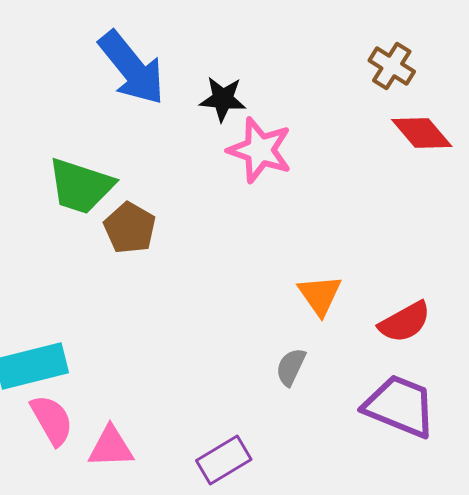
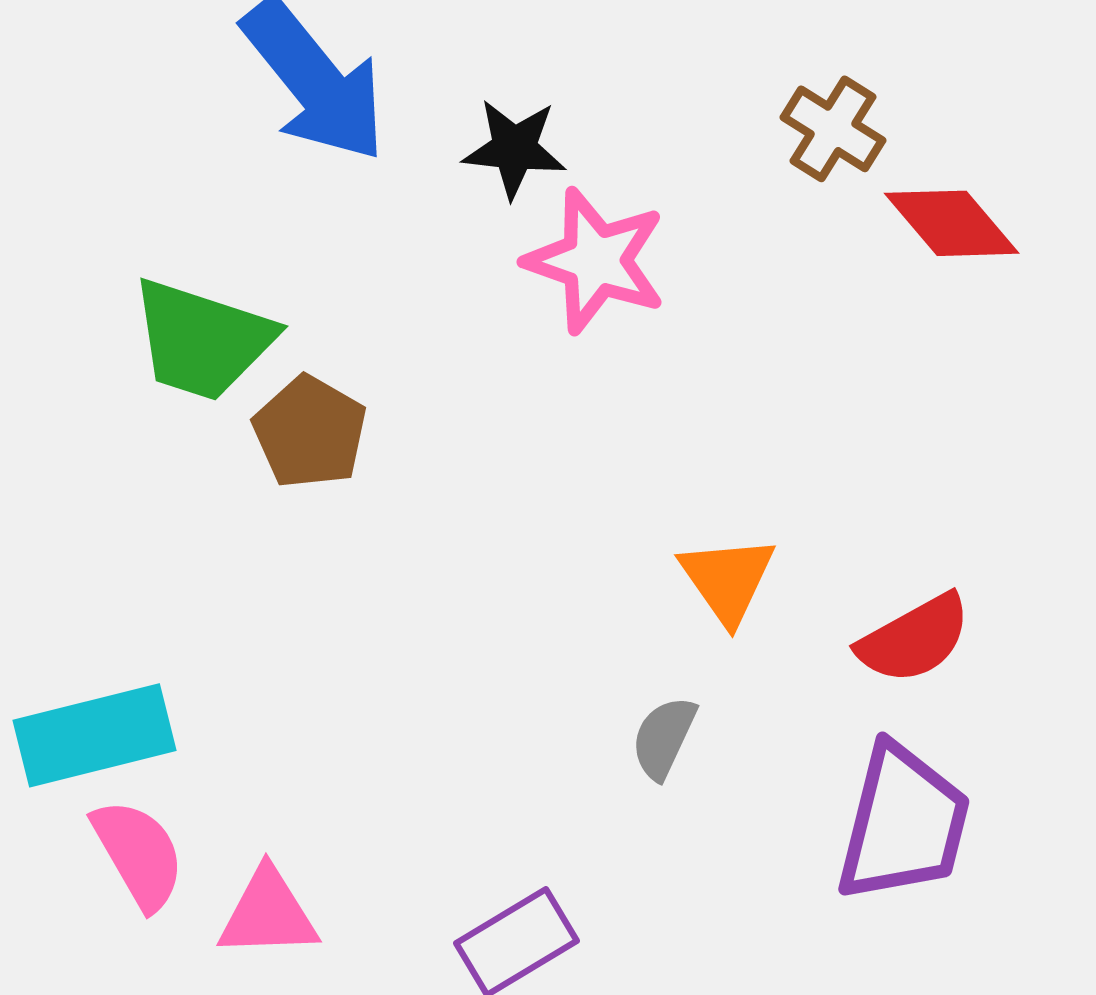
brown cross: (392, 66) -> (833, 129), moved
purple trapezoid: (400, 406) -> (903, 823), turned 82

